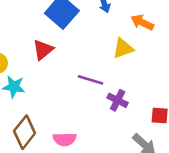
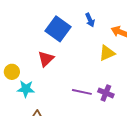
purple line: (90, 80) -> (82, 92), moved

